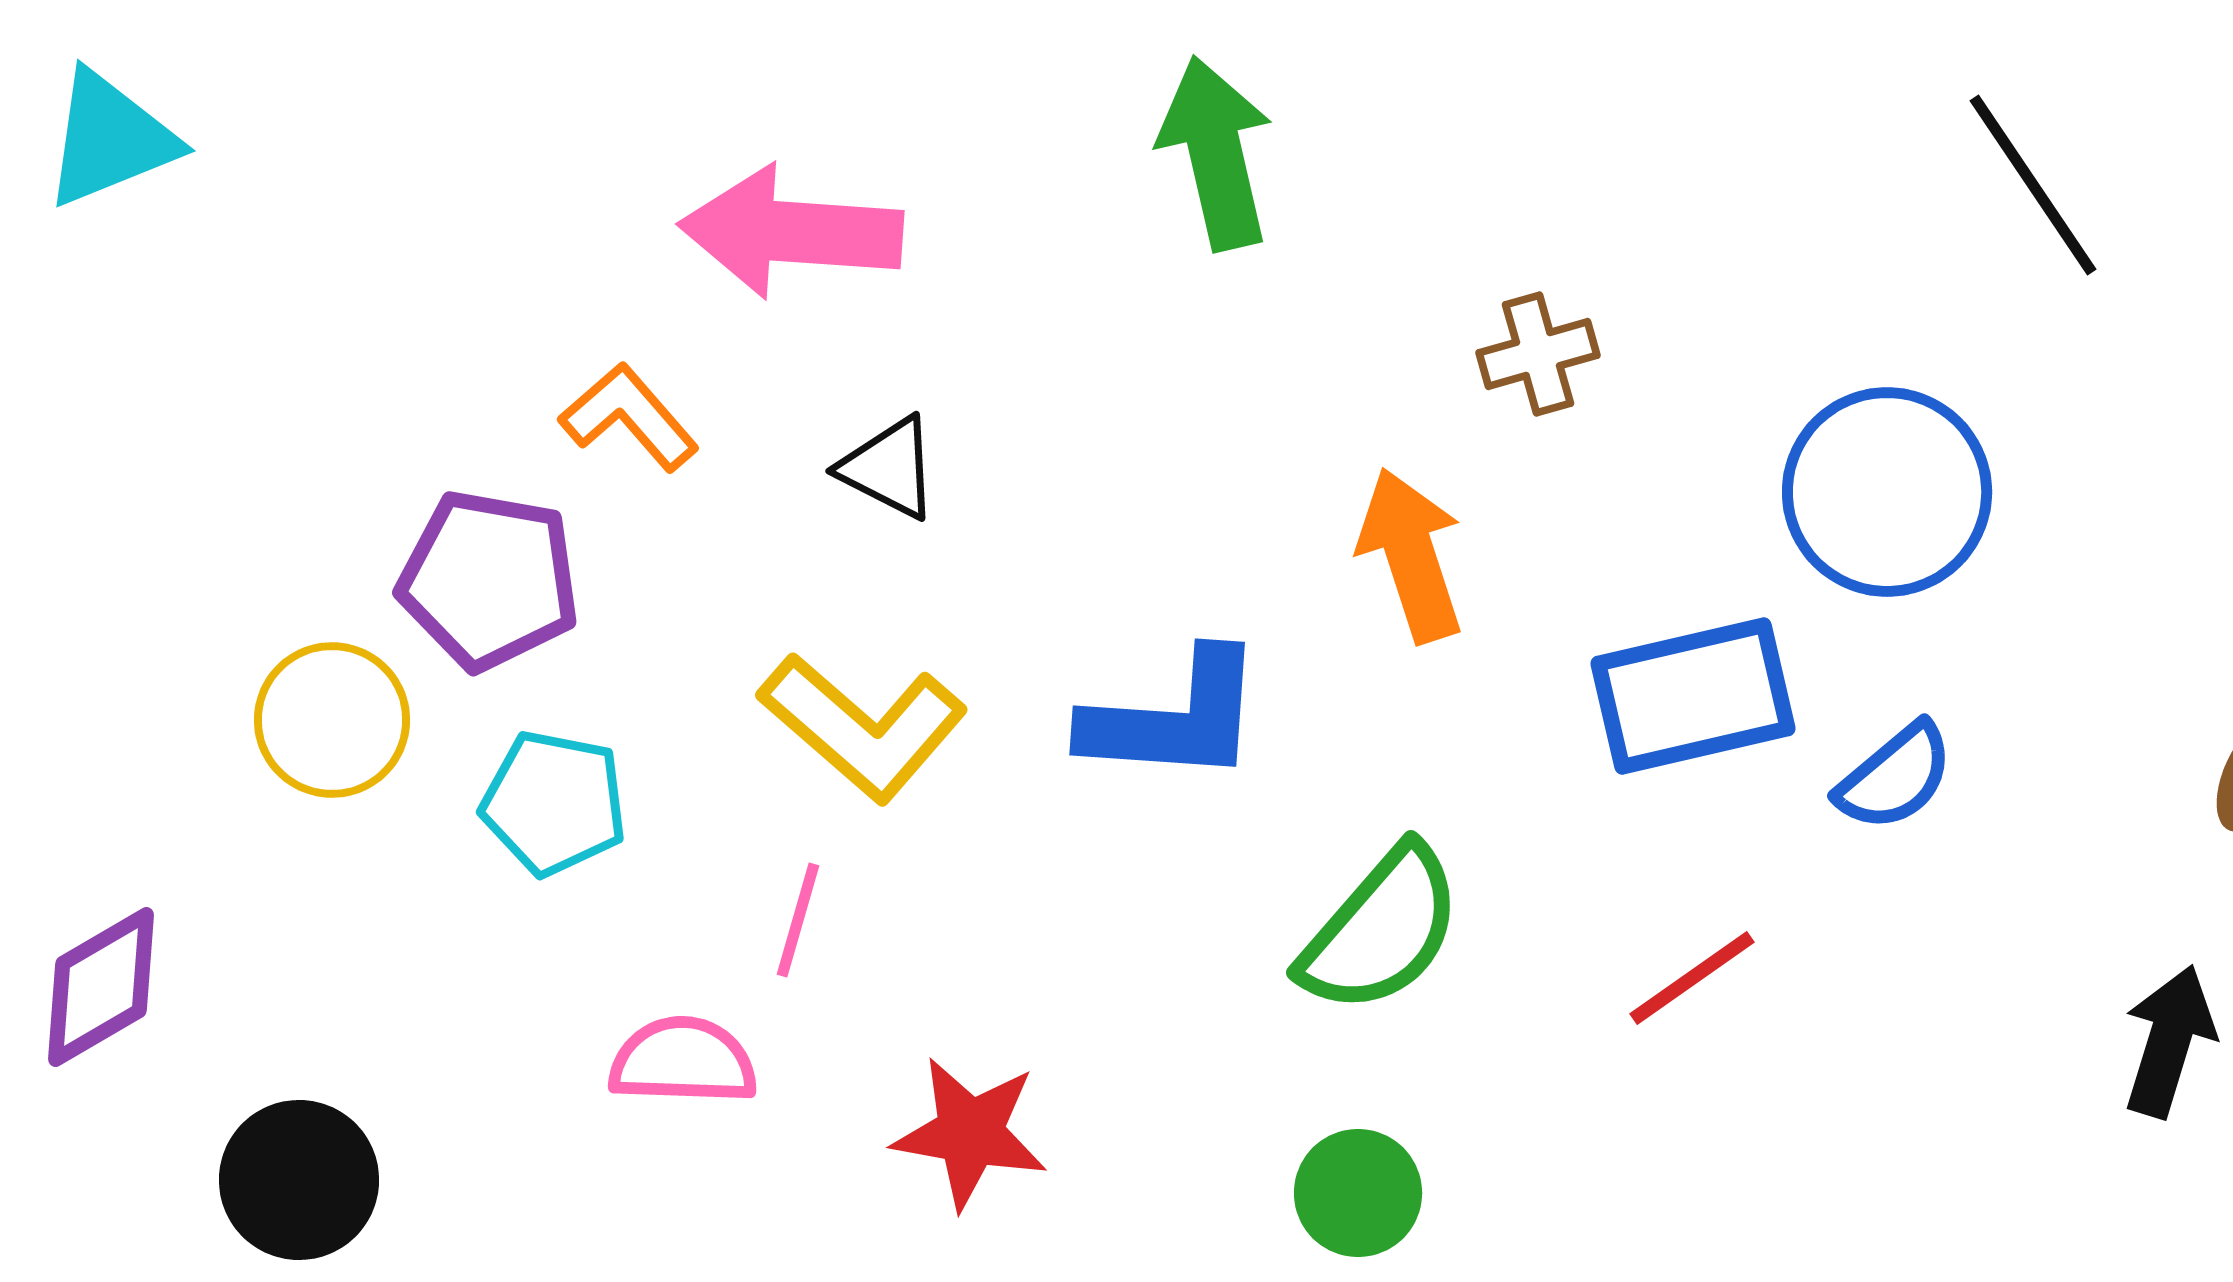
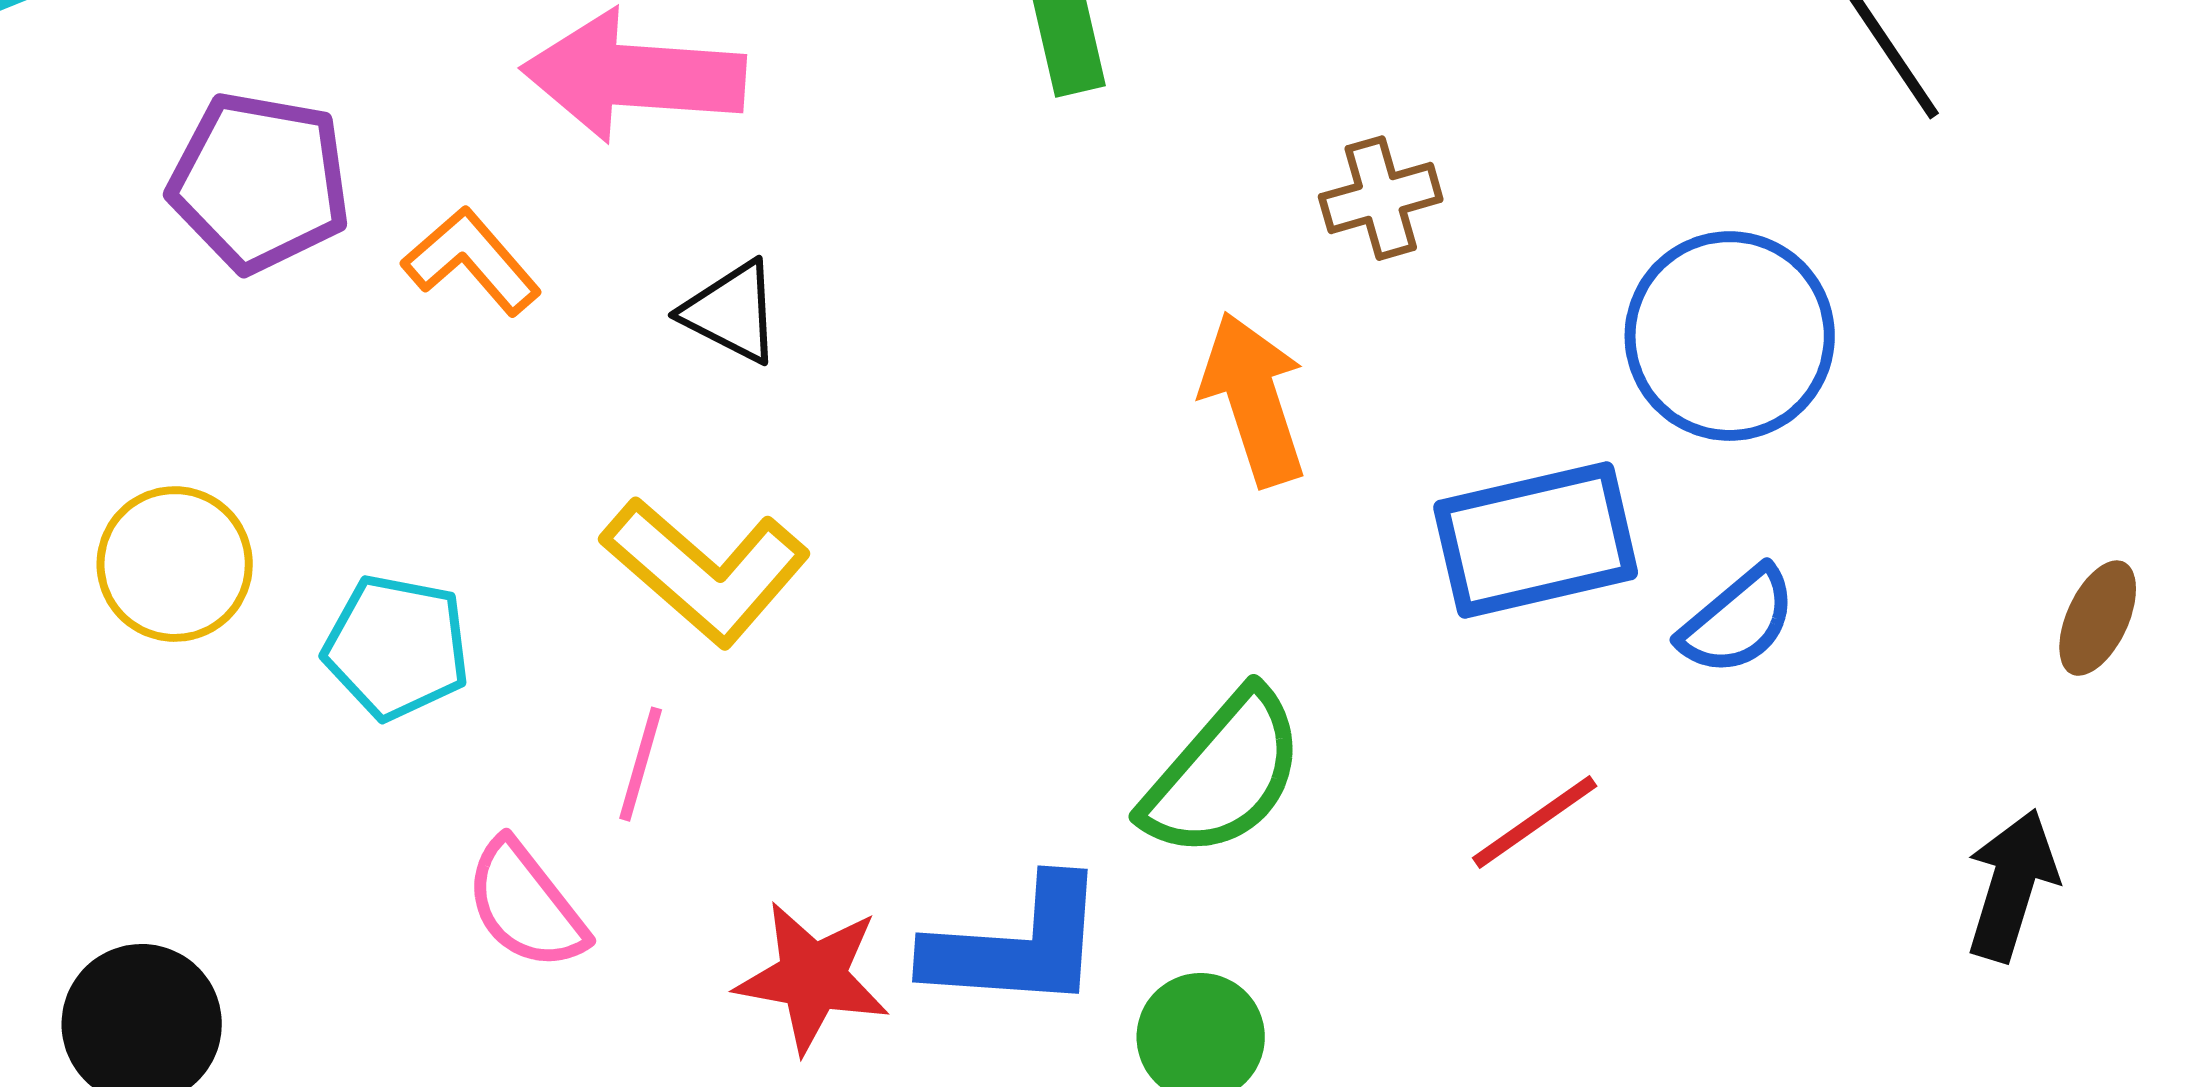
purple pentagon: (489, 580) -> (260, 182), moved
blue L-shape: (1174, 718) -> (1017, 945), moved
pink semicircle: (683, 1061) -> (526, 905), turned -130

